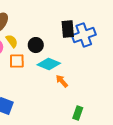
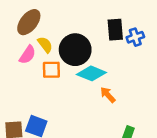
blue cross: (84, 35) -> (135, 37), size x0.6
black circle: (36, 45) -> (75, 50), size x1.6

